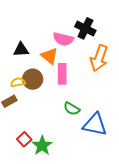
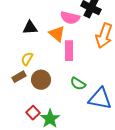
brown circle: (33, 79) -> (41, 80), moved
yellow semicircle: (18, 82) -> (27, 59), turned -48

